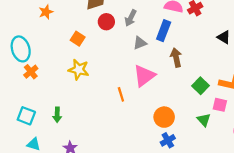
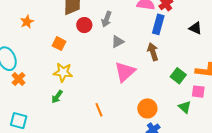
blue rectangle: (164, 31) -> (158, 24), moved
orange line: (121, 94) -> (99, 110), moved
green arrow: (57, 115) -> (57, 97), moved, turned 40

